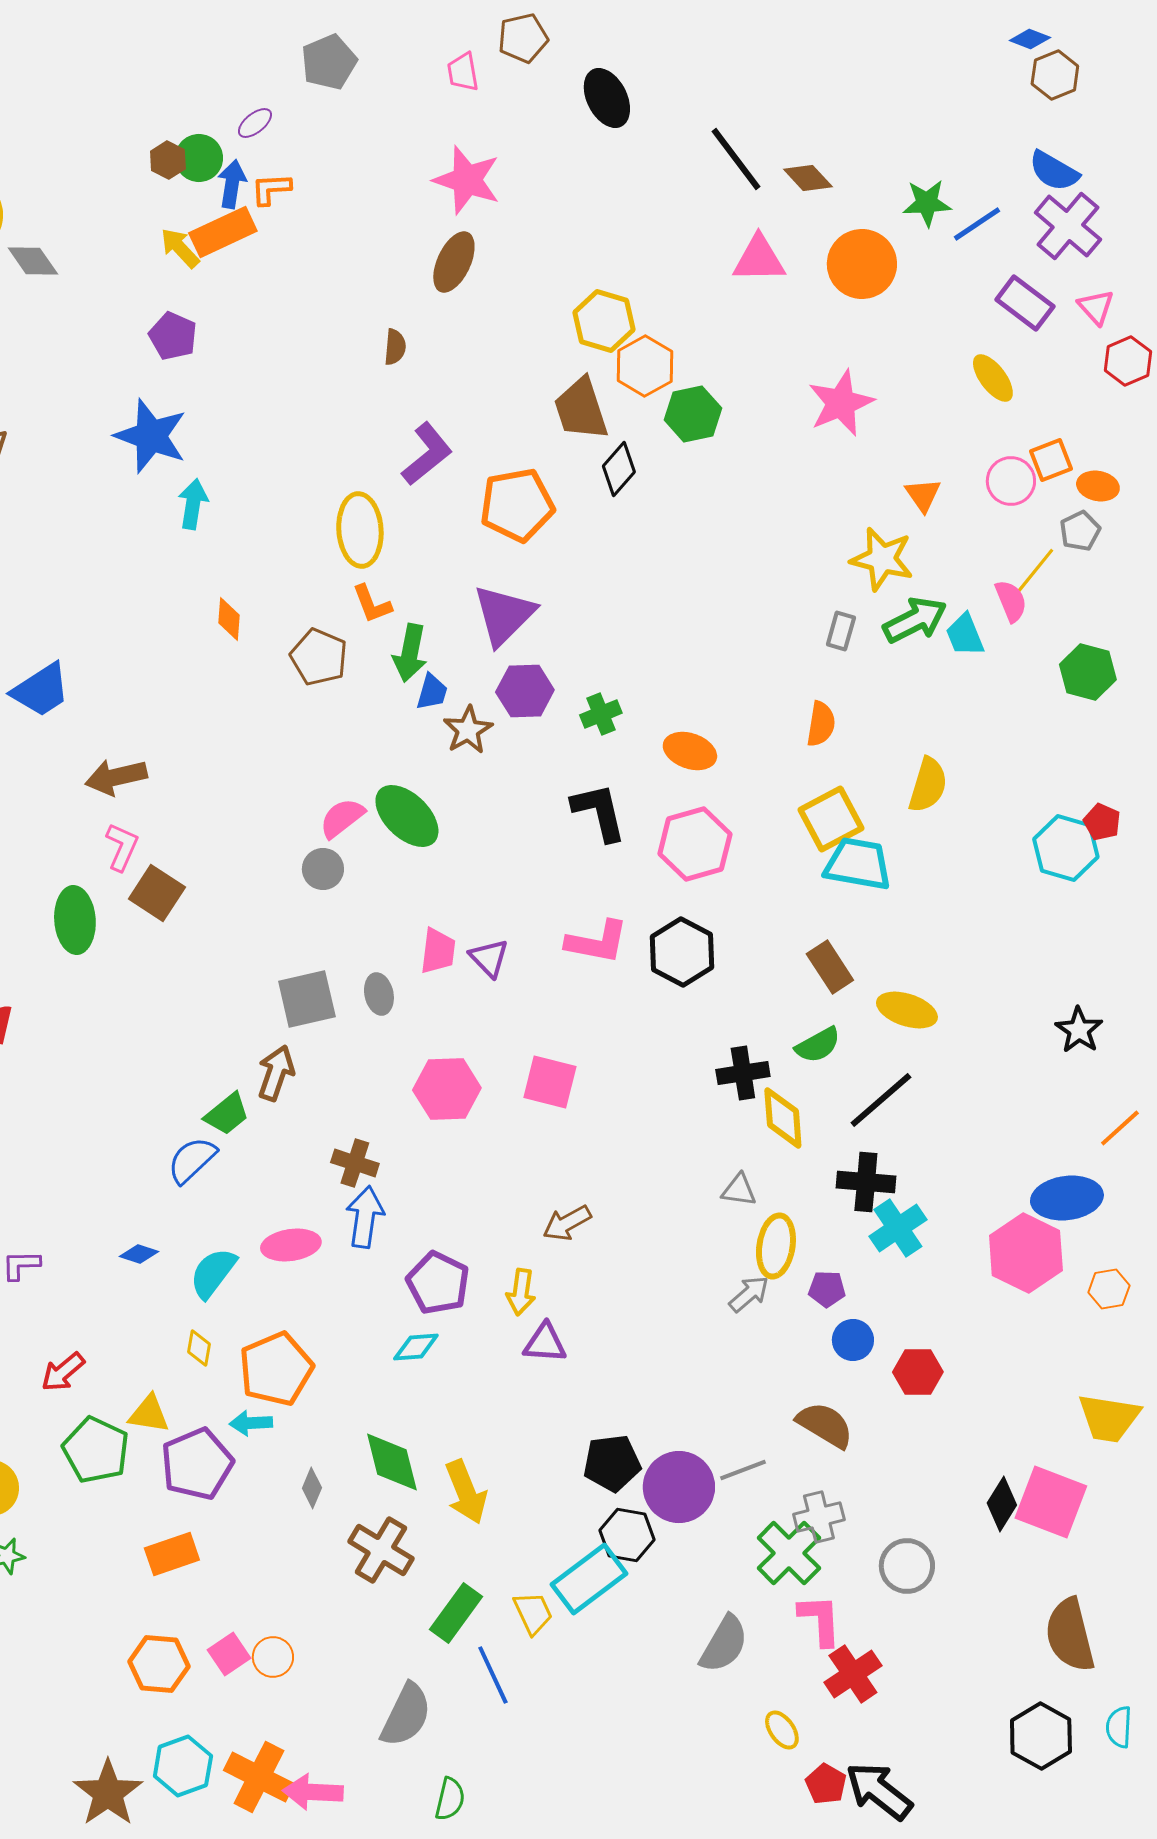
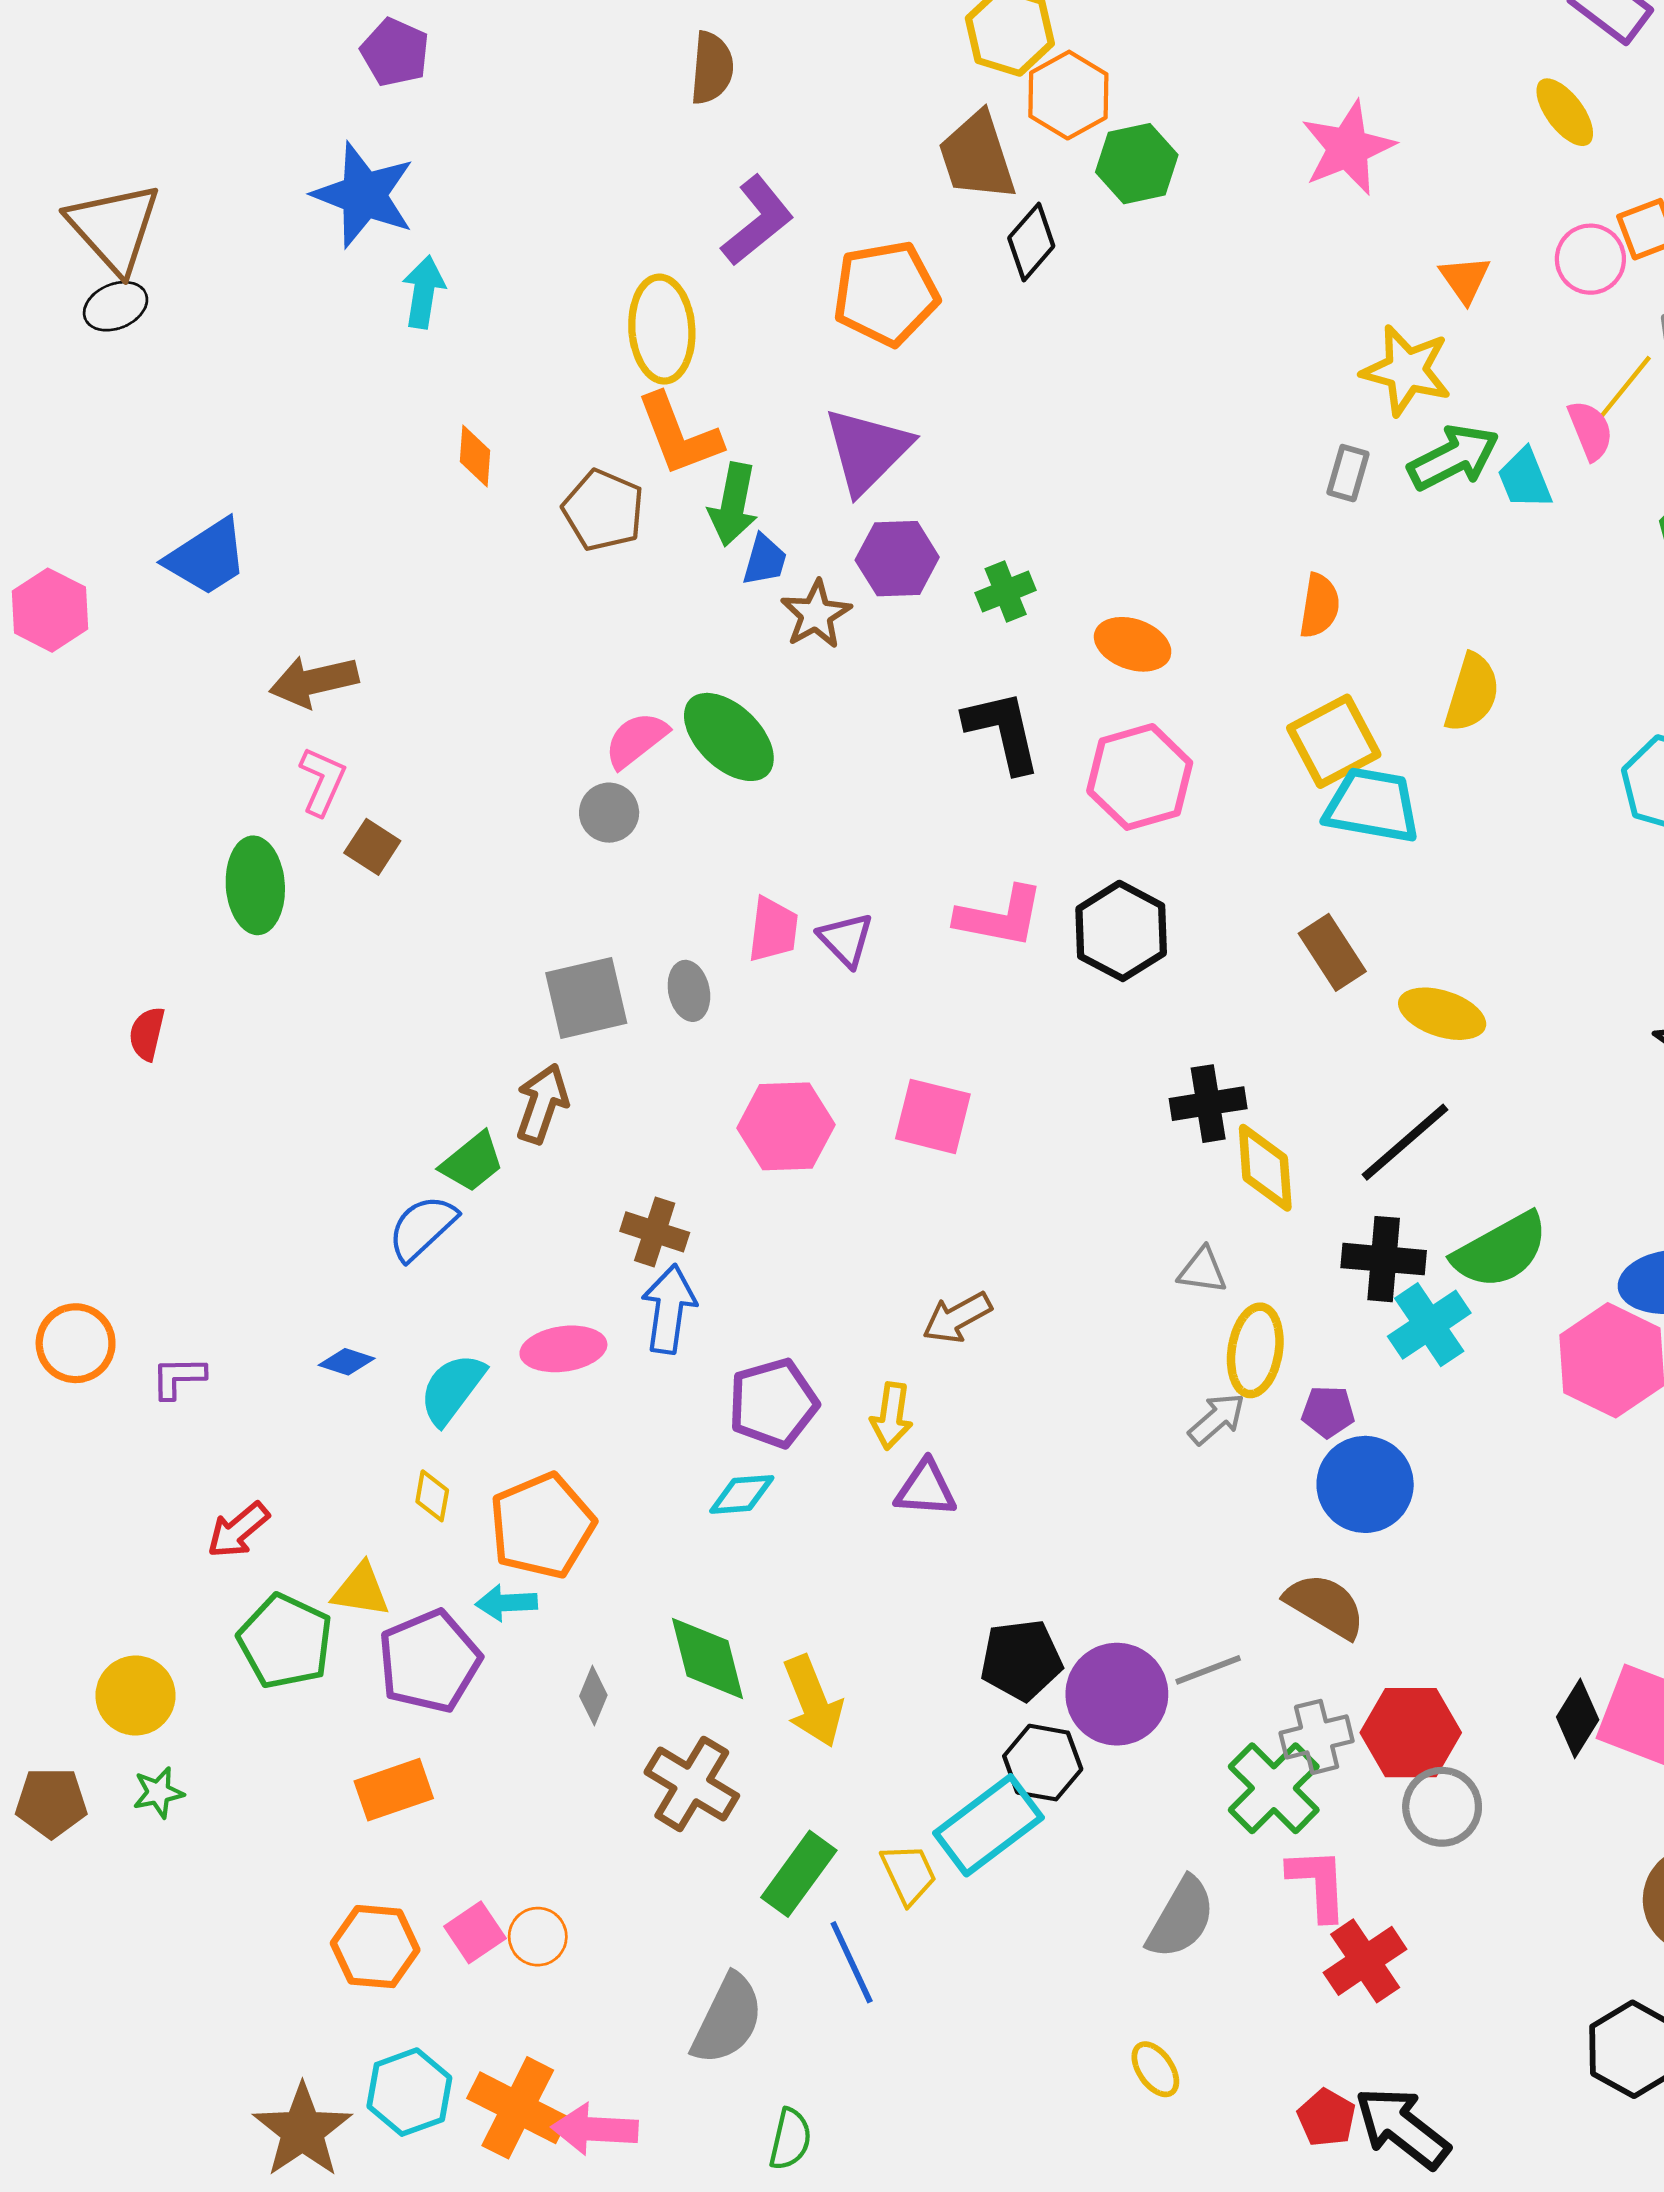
brown semicircle: (395, 347) -> (712, 68), size x1.4
orange L-shape: (372, 604) -> (679, 435), size x1.5
brown square: (157, 893) -> (372, 847), size x0.7
green semicircle: (818, 1045) -> (1501, 1250), moved, size x1.5
purple pentagon: (438, 1283) -> (773, 1403), turned 30
blue circle: (853, 1340) -> (1365, 1484), size x1.6
red hexagon: (918, 1372) -> (1411, 1733), moved, size x1.4
yellow ellipse: (782, 1730) -> (1155, 2069), moved

